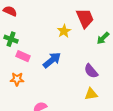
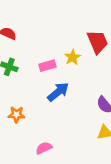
pink rectangle: (23, 56) -> (47, 66), moved, turned -40

